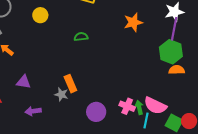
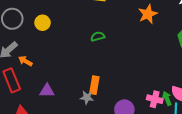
yellow circle: (40, 15) -> (43, 23), moved
orange rectangle: (70, 84) -> (94, 85), turned 42

